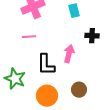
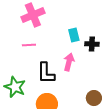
cyan rectangle: (74, 11) -> (74, 35), moved
brown circle: (79, 90) -> (94, 98), moved

